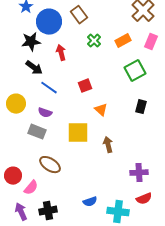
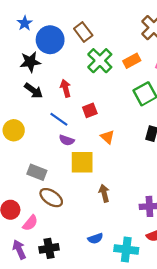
green cross: (94, 41) -> (100, 61), size x1.6
red arrow: (61, 53) -> (66, 88), moved
blue line: (49, 88) -> (59, 119), moved
purple semicircle: (45, 113) -> (67, 140), moved
gray rectangle: (37, 132) -> (37, 172), moved
brown arrow: (108, 145) -> (104, 193), moved

